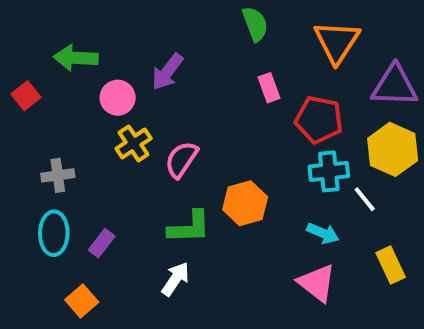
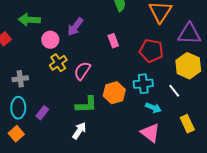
pink rectangle: (269, 88) -> (113, 41), moved
cyan cross: (329, 171) -> (143, 84), moved
orange square: (82, 301) -> (16, 134), moved

